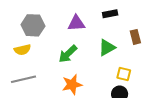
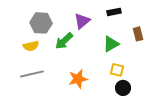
purple triangle: (76, 23) -> (82, 21), turned -36
green arrow: (68, 54) -> (64, 41), moved
yellow square: (124, 74) -> (117, 70), moved

